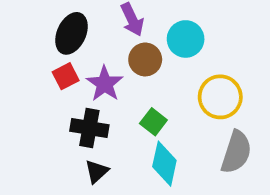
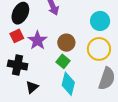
cyan circle: (186, 39) -> (100, 21), moved
brown circle: (145, 59) -> (66, 43), moved
black cross: (89, 128) -> (18, 65), moved

